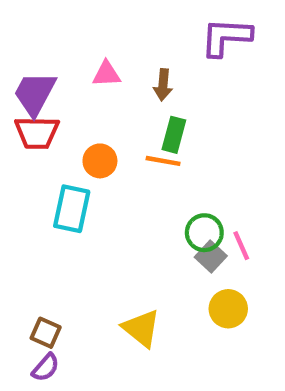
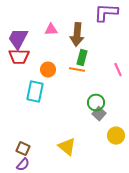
brown arrow: (163, 85) -> (77, 35), size x1.6
pink line: (241, 246) -> (118, 70), moved
yellow circle: (228, 309) -> (116, 136), moved

